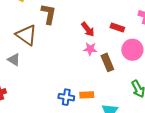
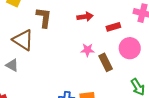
red rectangle: (117, 27) -> (113, 27), turned -32
red arrow: (88, 29) -> (85, 17), moved, turned -56

